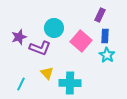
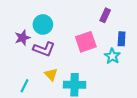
cyan circle: (54, 28) -> (43, 24), moved
blue rectangle: (105, 36) -> (122, 39), moved
pink square: (81, 41) -> (86, 42), turned 30

